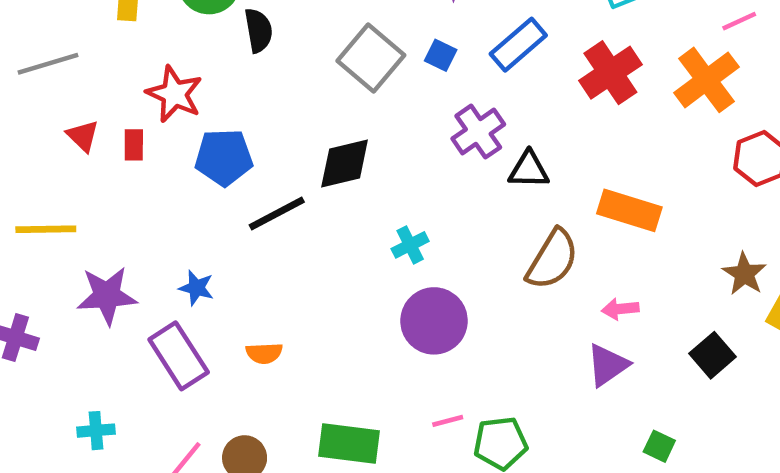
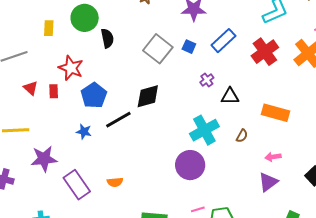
purple cross: (478, 132) -> (207, 80), size x0.6
blue pentagon: (224, 157) -> (94, 95), turned -30
cyan cross: (410, 245) -> (204, 130), moved, size x1.8
brown semicircle: (552, 259) -> (242, 136), size x0.5
blue star: (196, 288) -> (84, 132), moved

